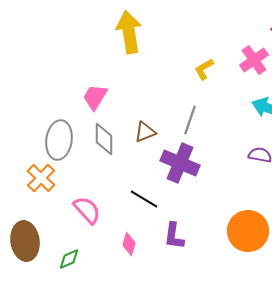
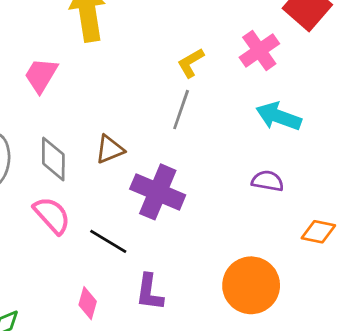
pink trapezoid: (95, 97) -> (41, 75), moved
gray line: (190, 120) -> (181, 110), moved
pink semicircle: (87, 210) -> (52, 215), moved

